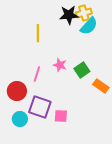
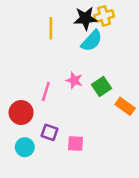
cyan semicircle: (89, 26) -> (92, 41), moved
yellow line: (38, 33) -> (51, 28), moved
purple square: (40, 107) -> (50, 132), size x0.6

